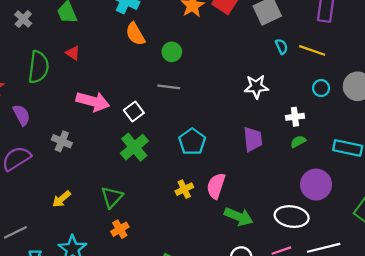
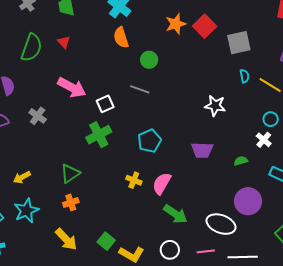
white cross: (295, 117) -> (264, 140), moved, turned 35
purple trapezoid: (253, 139) -> (202, 150), turned 85
yellow cross: (184, 189) -> (134, 180), turned 35
yellow arrow: (62, 199) -> (22, 177), moved

